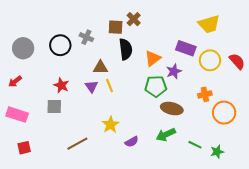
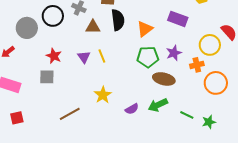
gray circle: (23, 48) -> (27, 28), moved
yellow circle: (210, 60) -> (210, 45), moved
brown triangle: (100, 67) -> (93, 27), moved
purple star: (174, 71) -> (174, 53), moved
purple semicircle: (132, 142) -> (132, 109), moved

